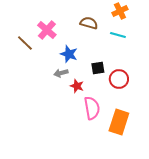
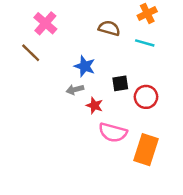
pink cross: (47, 30) -> (45, 23), moved
pink semicircle: (92, 108) -> (113, 132), turned 115

